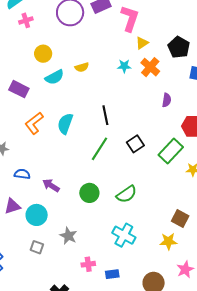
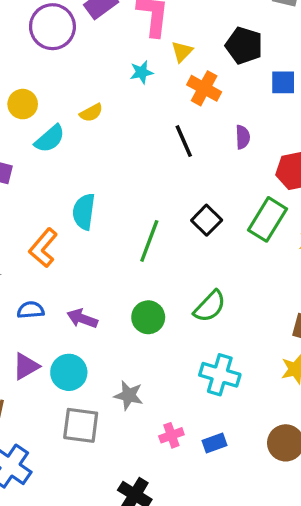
cyan star: (124, 66) -> (142, 72), moved
black line: (105, 115) -> (184, 141), moved
orange L-shape: (34, 123) -> (43, 248), moved
gray square: (37, 247) -> (81, 425), size x1.6

